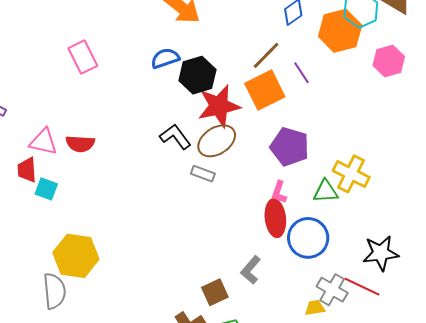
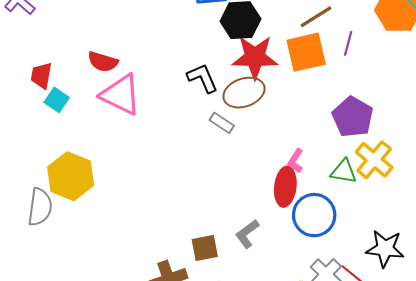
purple line: (301, 73) -> (348, 43), turned 35
pink triangle: (43, 142) -> (121, 95), moved, size x1.4
purple pentagon: (290, 147) -> (353, 117), moved

